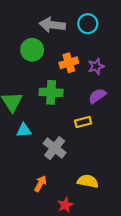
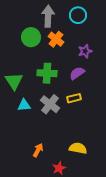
gray arrow: (52, 25) -> (48, 16), turned 85
orange cross: (69, 63) -> (56, 39), moved, turned -35
purple semicircle: (97, 96) -> (77, 73), moved
gray cross: (55, 148) -> (50, 104), moved

